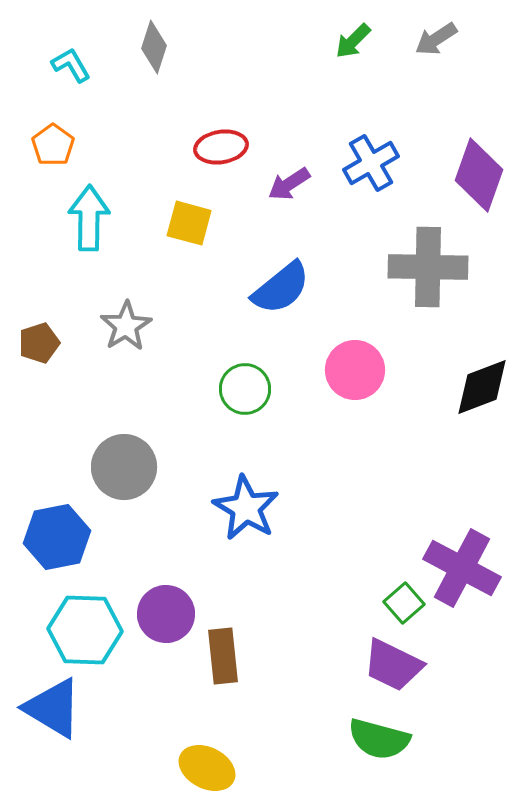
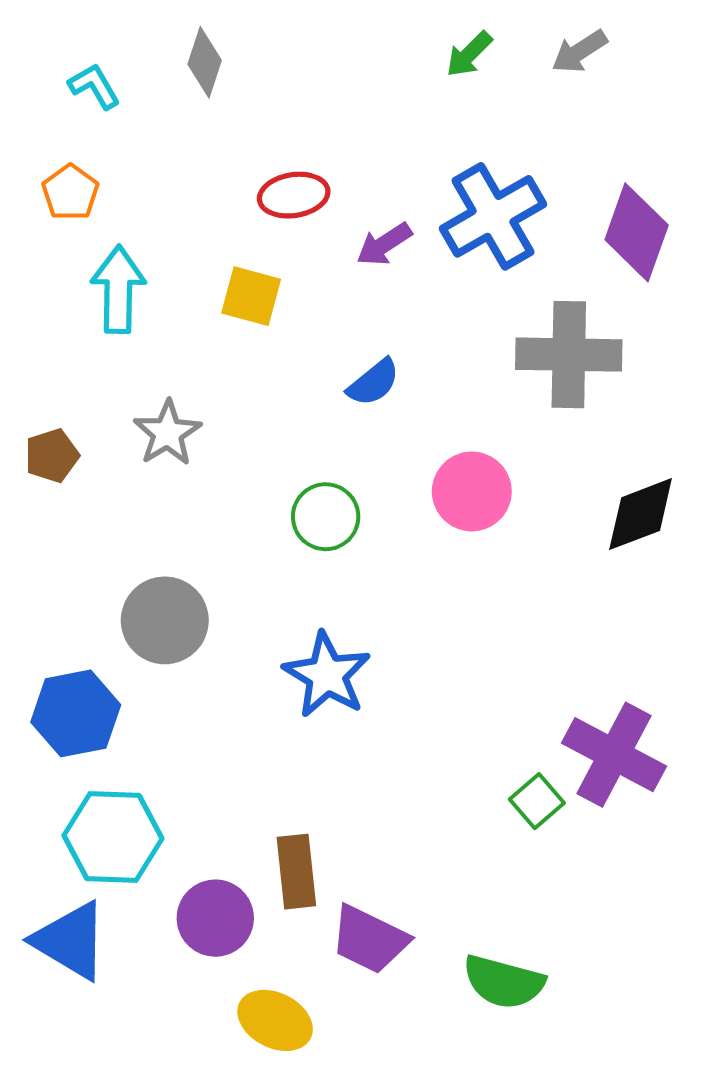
blue cross: (371, 163) -> (493, 216), size x1.4
blue semicircle: (281, 288) -> (373, 382), size x0.7
purple circle: (166, 614) -> (215, 918), moved
purple trapezoid: (393, 665) -> (369, 939), moved

